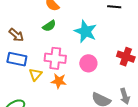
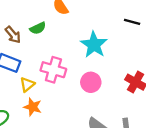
green semicircle: (49, 26) -> (38, 28), moved
orange star: (59, 81) -> (33, 107), moved

